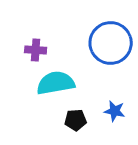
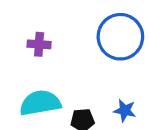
cyan semicircle: (56, 83) -> (40, 103), moved

